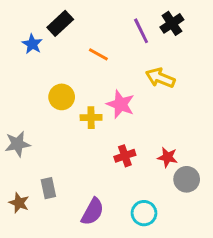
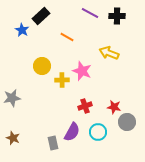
black cross: (172, 23) -> (117, 16), turned 35
purple line: (141, 31) -> (90, 13), moved, turned -36
gray rectangle: (48, 188) -> (53, 143), moved
purple semicircle: (93, 212) -> (72, 132), moved
cyan circle: (144, 213) -> (98, 132), moved

